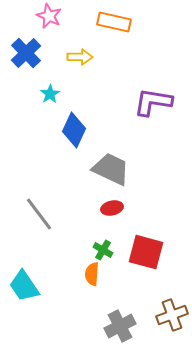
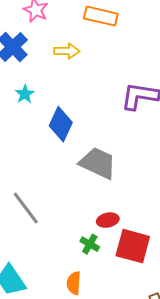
cyan star: (50, 94) -> (25, 94), moved
red ellipse: (112, 208) -> (108, 220), moved
orange semicircle: (92, 274) -> (74, 283), moved

